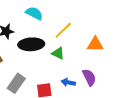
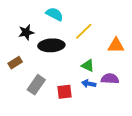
green triangle: (58, 53) -> (88, 66), moved
purple semicircle: (89, 77) -> (110, 79), turned -60

